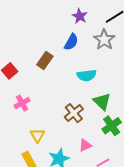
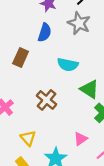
cyan semicircle: (87, 75) -> (68, 65), turned 30
brown cross: (74, 113) -> (47, 100), moved

